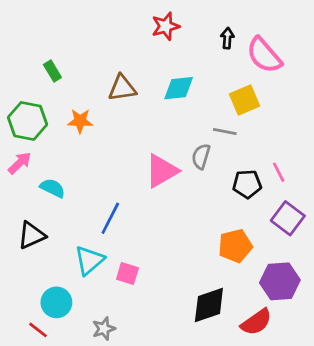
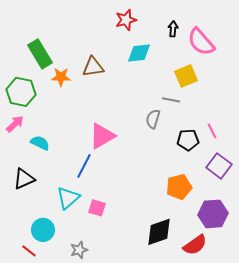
green rectangle: (52, 71) -> (40, 54), size x1.8
cyan diamond: (179, 88) -> (139, 53), moved
orange star: (80, 121) -> (61, 77), moved
pink triangle: (162, 171) -> (102, 136), moved

